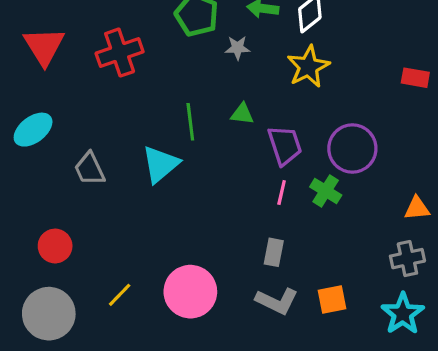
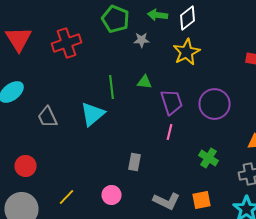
green cross: (326, 191) -> (208, 158), moved
gray rectangle: (274, 252) -> (134, 162), moved
pink circle: (190, 292) -> (112, 195), size x0.6

